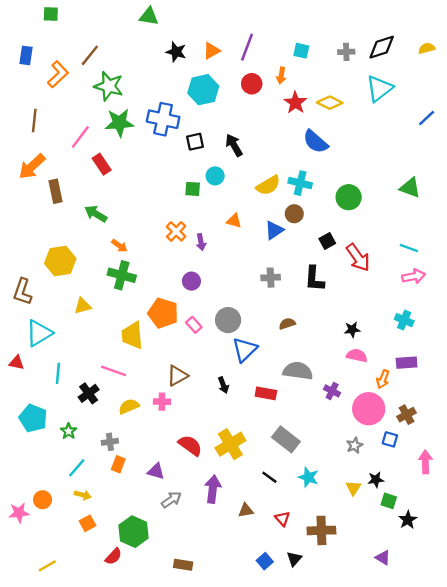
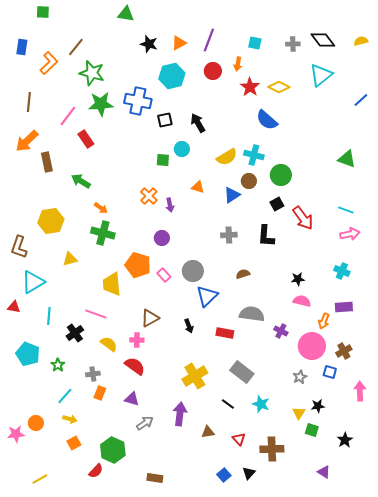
black diamond: (382, 47) -> (323, 40), turned 70
green circle: (349, 197) -> (281, 175), moved
yellow semicircle: (129, 406) -> (109, 344), turned 60
red semicircle: (190, 445) -> (135, 366), moved
green square: (389, 501) -> (312, 430), moved

